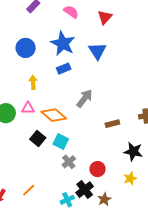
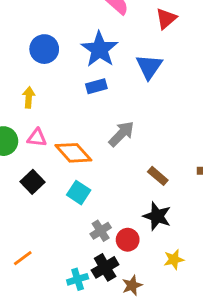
yellow arrow: (33, 82) -> (29, 97), moved
brown rectangle: (112, 124) -> (158, 176), turned 48
black square: (38, 139) -> (32, 182), moved
black star: (133, 152) -> (157, 216), moved
gray cross: (69, 162) -> (101, 231), moved

